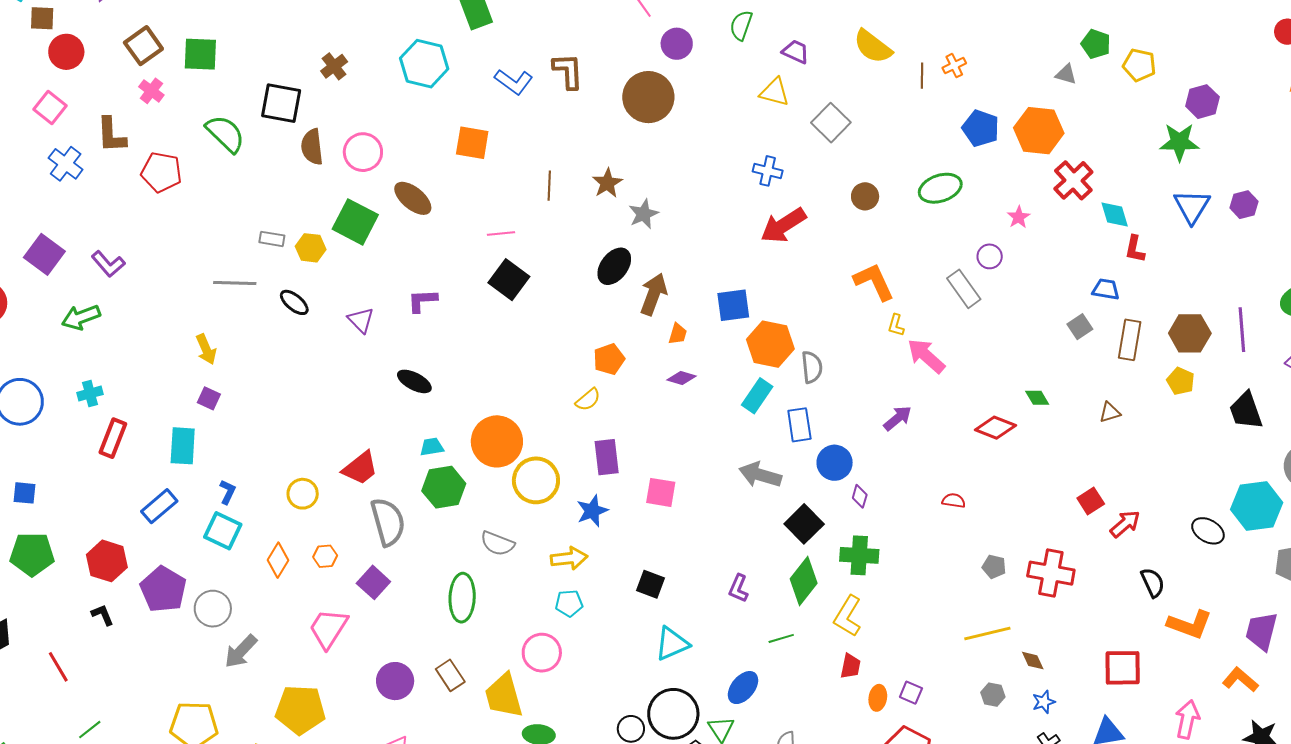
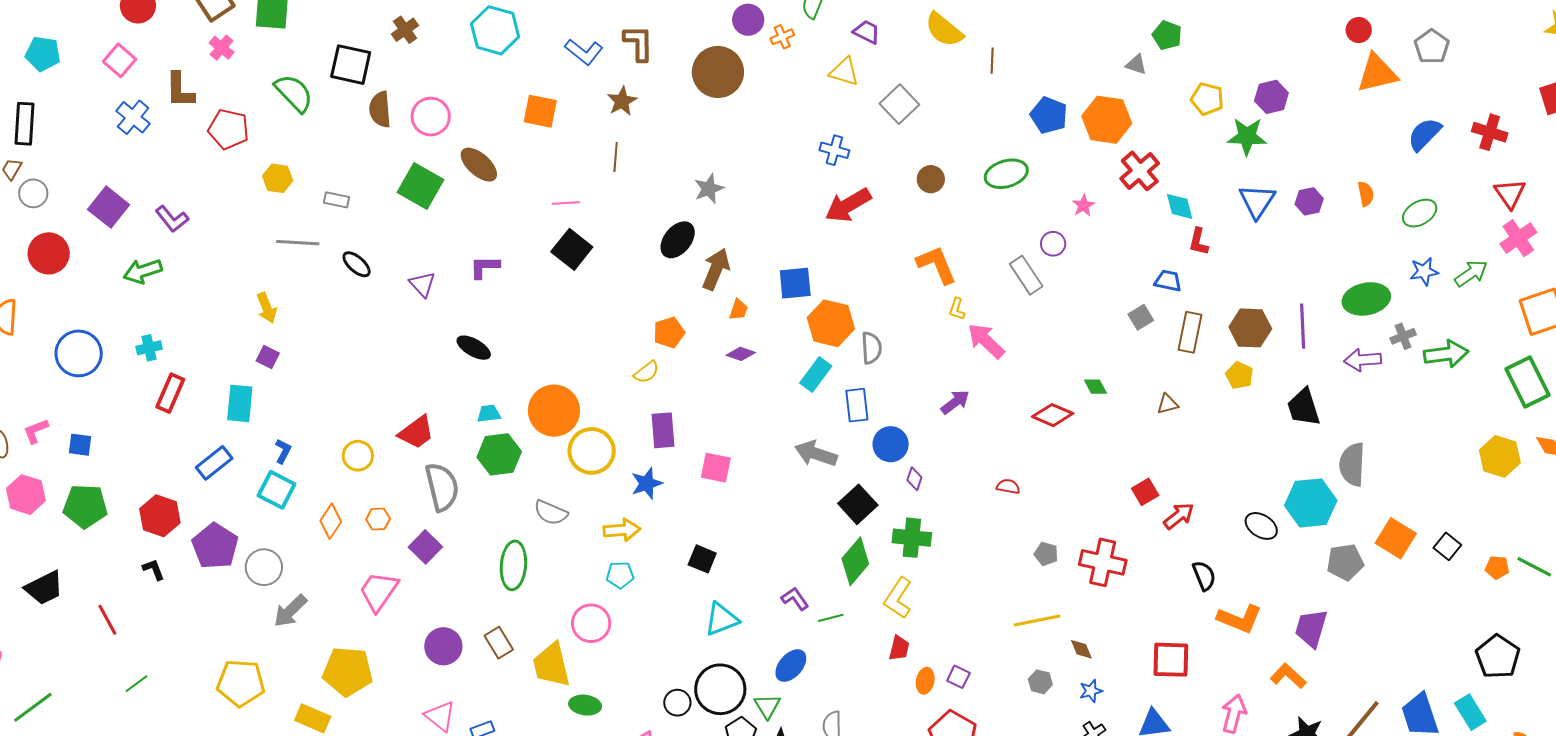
yellow pentagon: (1139, 65) -> (1207, 99), moved
orange cross: (954, 66) -> (782, 37), moved
brown star: (607, 183) -> (622, 101), moved
yellow hexagon: (311, 248) -> (278, 178), moved
purple L-shape: (738, 588) -> (795, 599), moved, turned 120

